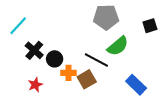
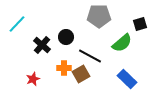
green semicircle: (118, 46) -> (122, 43), moved
black cross: (34, 50) -> (42, 45), moved
black circle: (55, 59) -> (66, 37), moved

